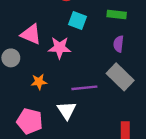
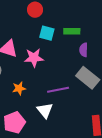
green rectangle: (117, 14) -> (72, 31), moved
pink pentagon: (30, 121) -> (14, 123), turned -30

